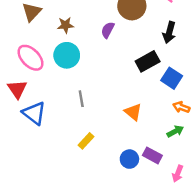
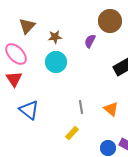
pink ellipse: (31, 58) -> (16, 54), moved
red triangle: (17, 89) -> (14, 79), moved
gray line: (81, 99) -> (81, 107), moved

